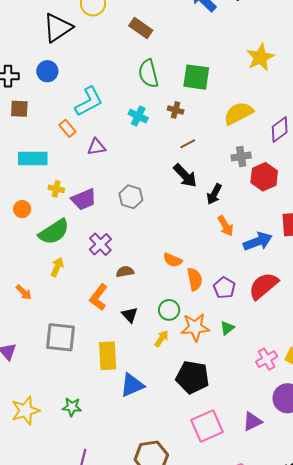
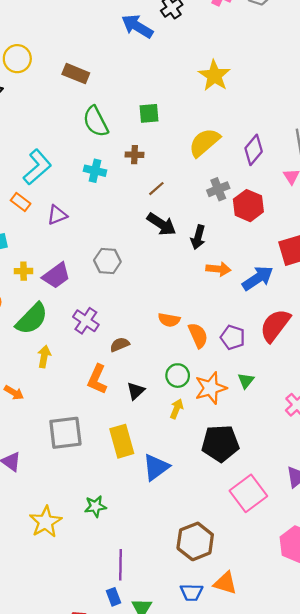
green square: (196, 77) -> (149, 113), size x0.7
orange arrow: (226, 226) -> (218, 269), turned -40
black triangle: (130, 315) -> (136, 391), turned 42

